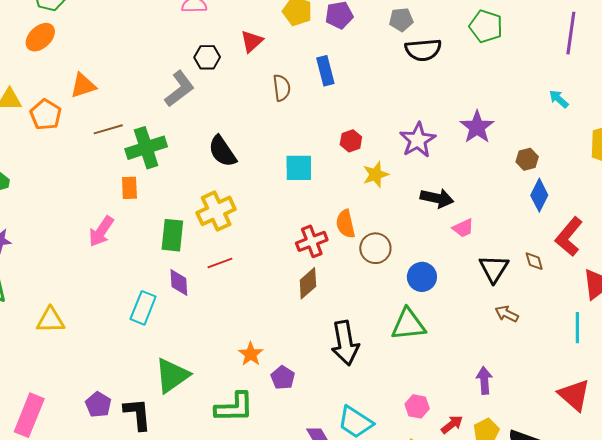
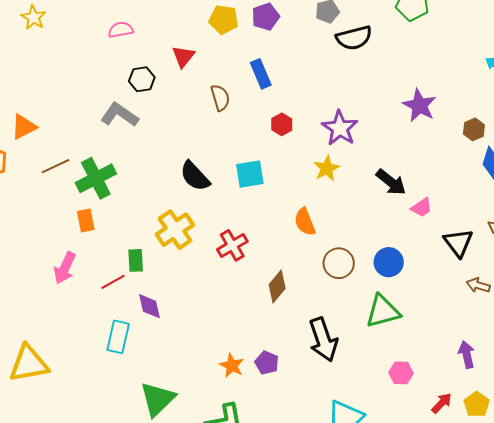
gray L-shape: (180, 89) -> (120, 115), turned -99
purple star: (418, 140) -> (340, 128), moved
red hexagon: (351, 141) -> (282, 124), moved
black semicircle: (222, 151) -> (195, 176), moved
black arrow: (437, 198) -> (391, 182), turned 36
green rectangle: (172, 235) -> (136, 260), size x0.7
red cross: (312, 241) -> (232, 245), moved
brown circle: (375, 248) -> (339, 263), moved
red line: (220, 263) -> (113, 282), moved
yellow triangle: (50, 320) -> (29, 364), size x1.4
purple pentagon: (283, 378) -> (267, 363), moved
pink hexagon: (417, 406) -> (401, 373), moved

